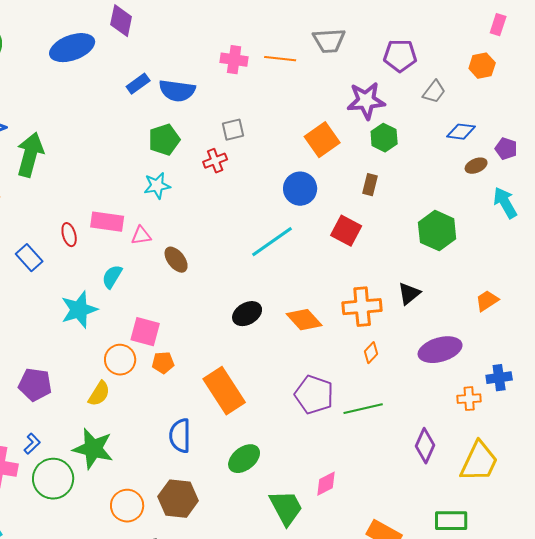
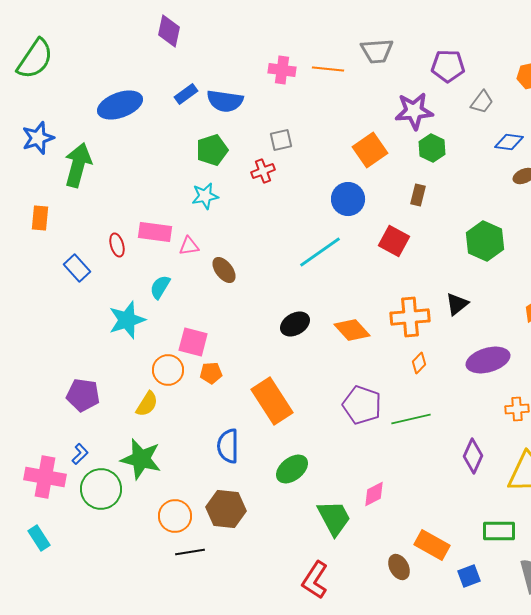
blue ellipse: (72, 48) -> (120, 105), moved

